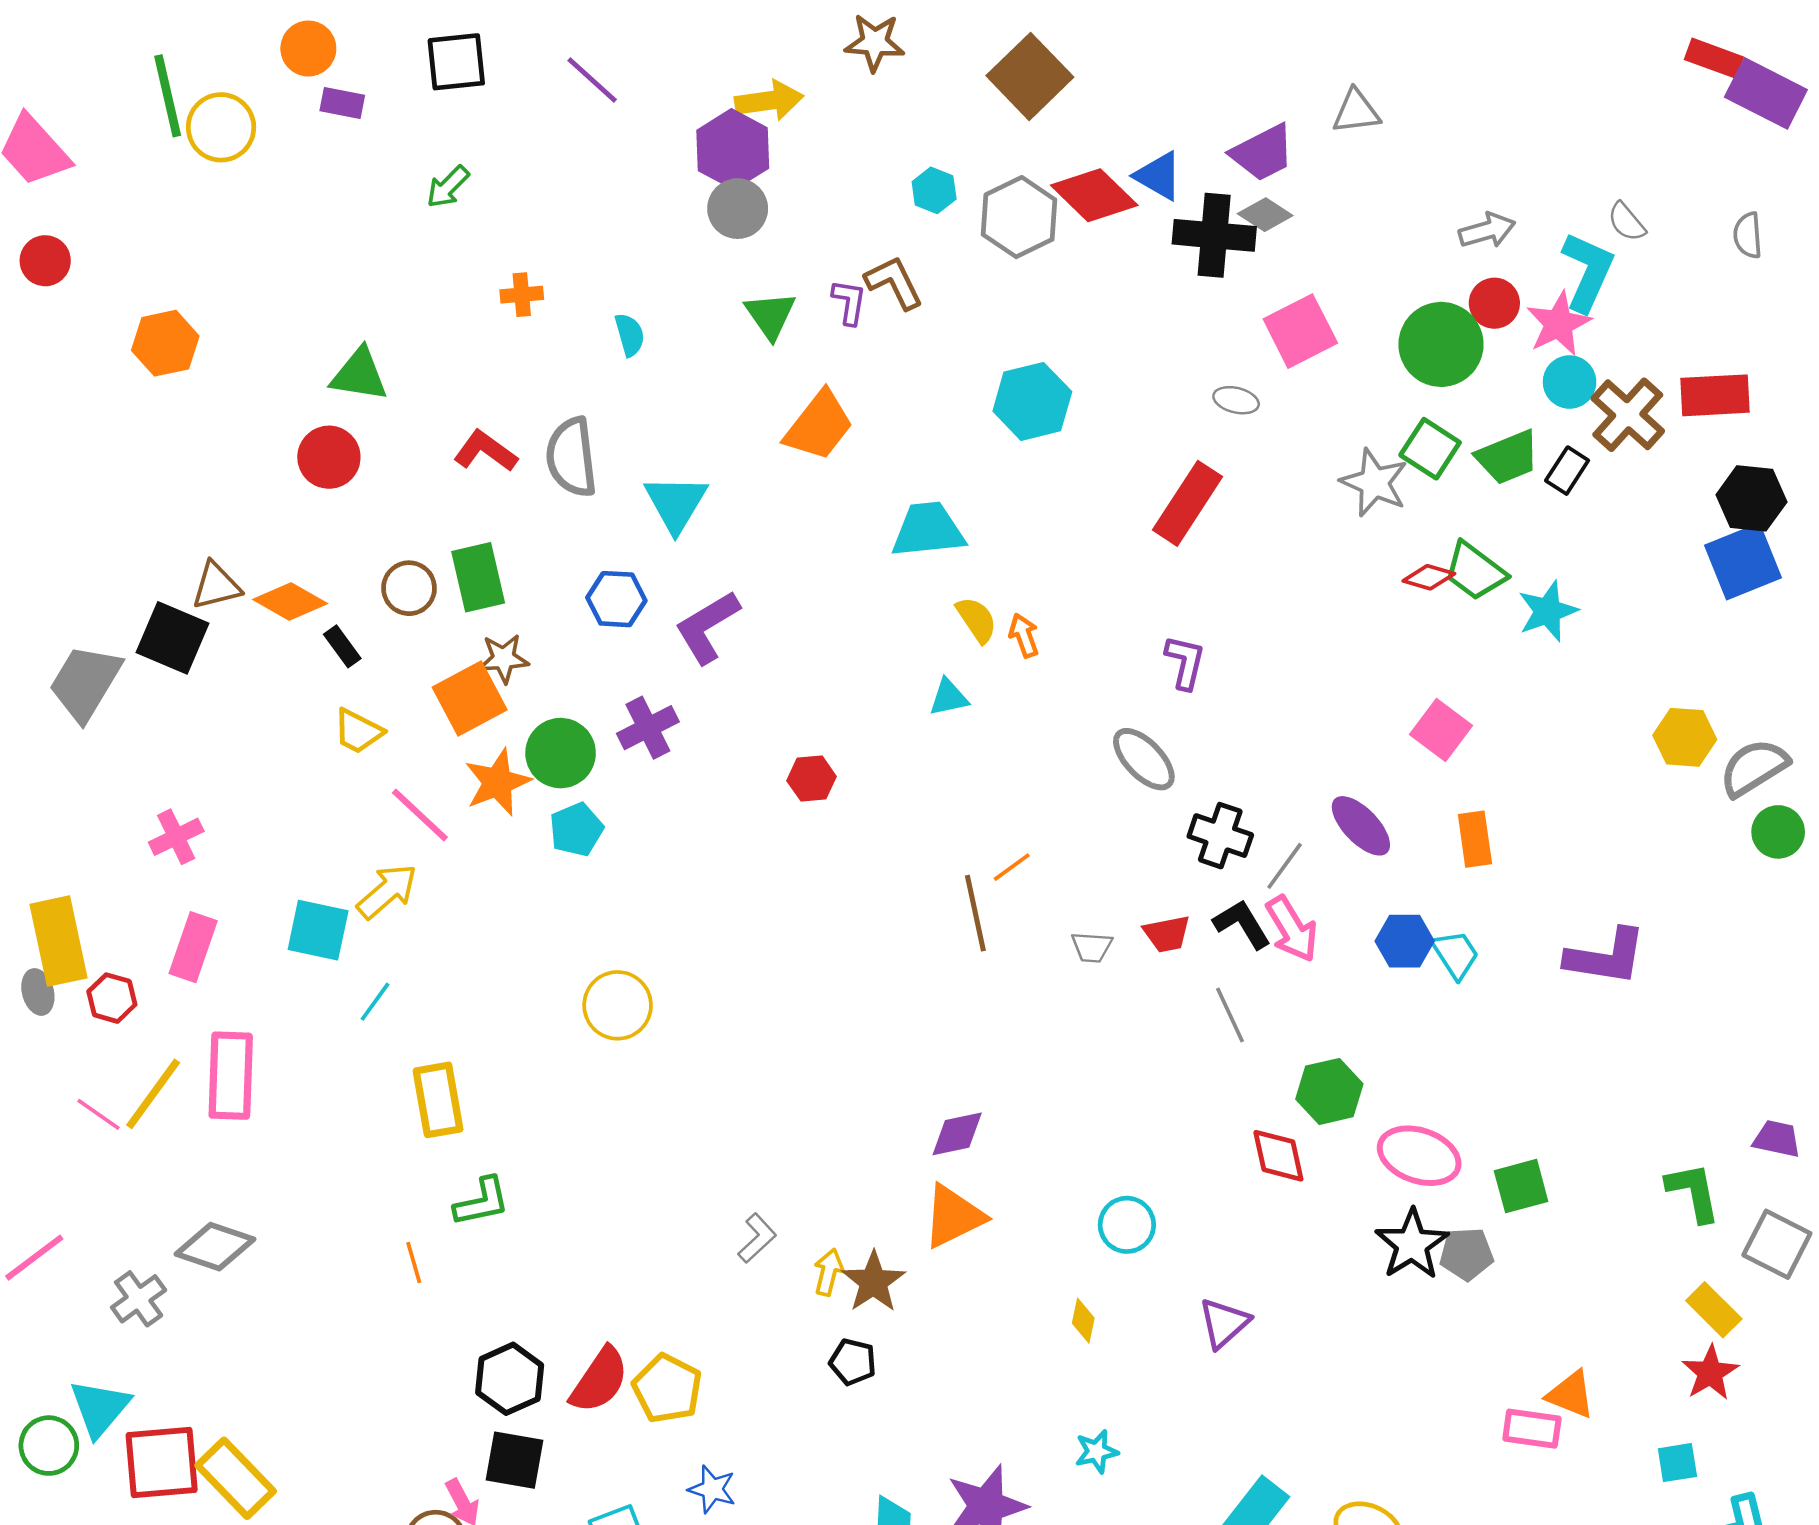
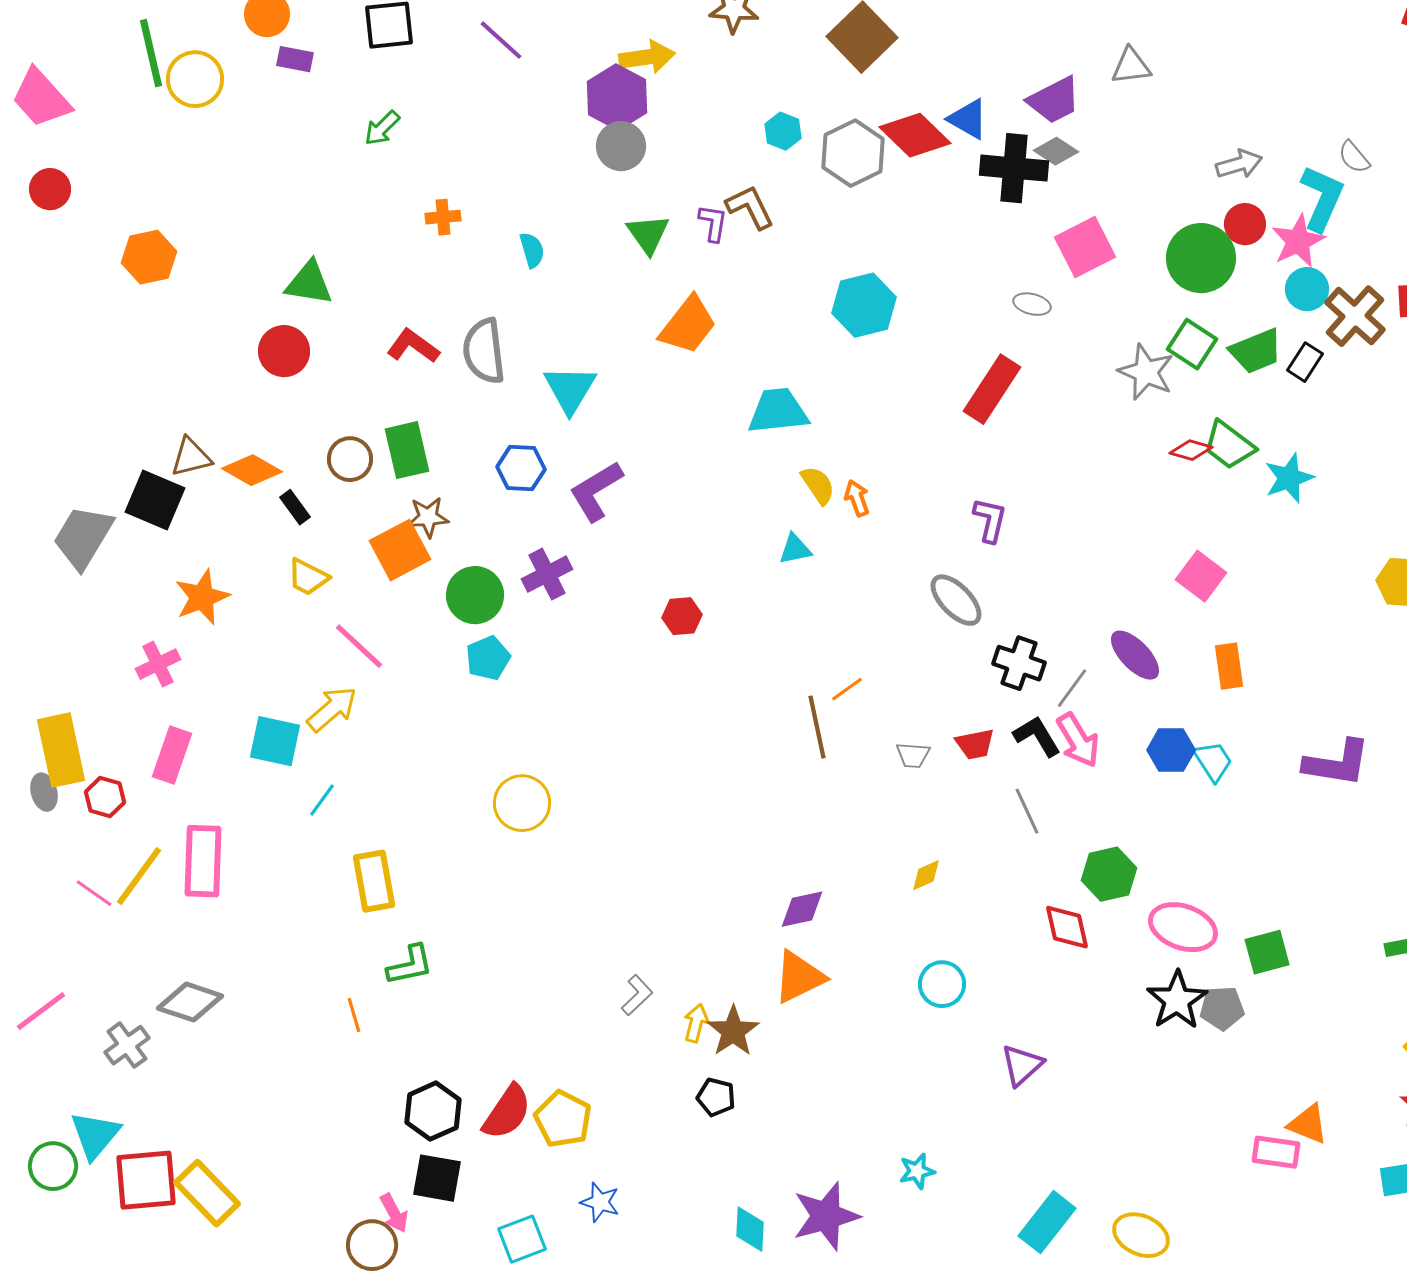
orange star: (498, 782) -> (202, 597), moved
yellow diamond: (1083, 1321) -> (926, 875), moved, turned 54

